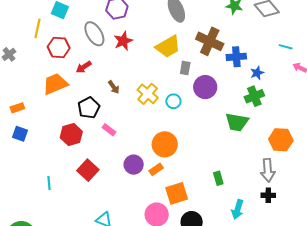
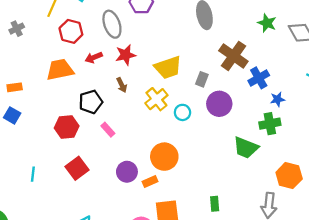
red star: (123, 41) -> (126, 55), moved
yellow trapezoid: (168, 47) -> (168, 67), moved
blue cross: (236, 57) -> (259, 78), turned -36

